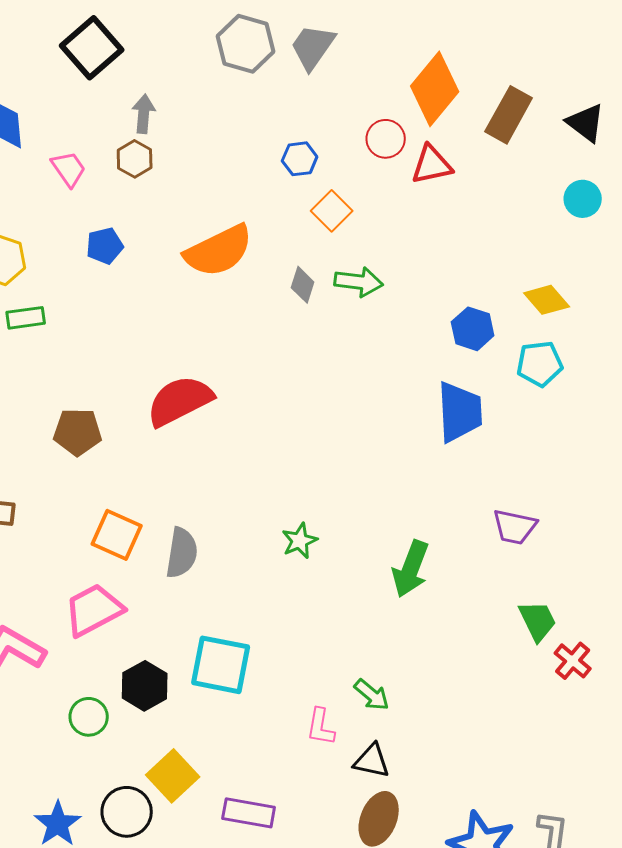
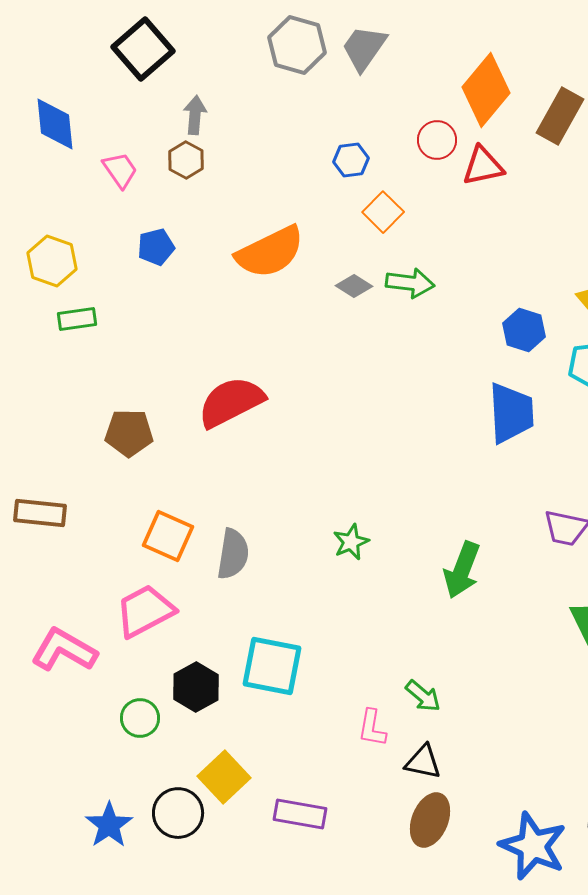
gray diamond: (303, 285) -> (354, 286), turned -75

